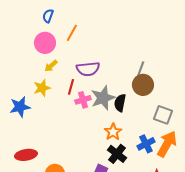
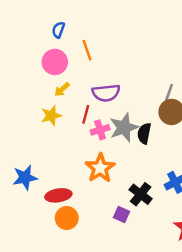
orange line: (72, 33) -> (87, 50), turned -48
blue star: (20, 107) -> (25, 178), moved
orange star: (113, 132) -> (100, 168), moved, size x1.4
red ellipse: (26, 155) -> (58, 195), moved

